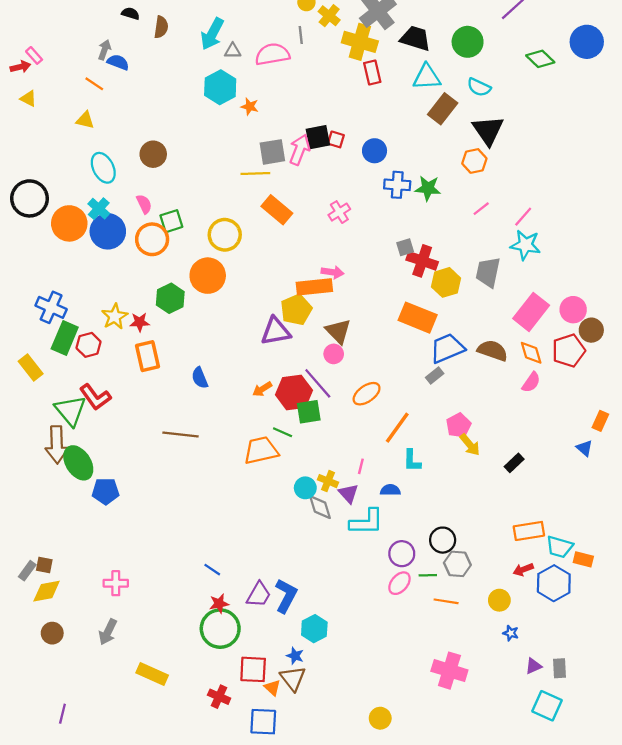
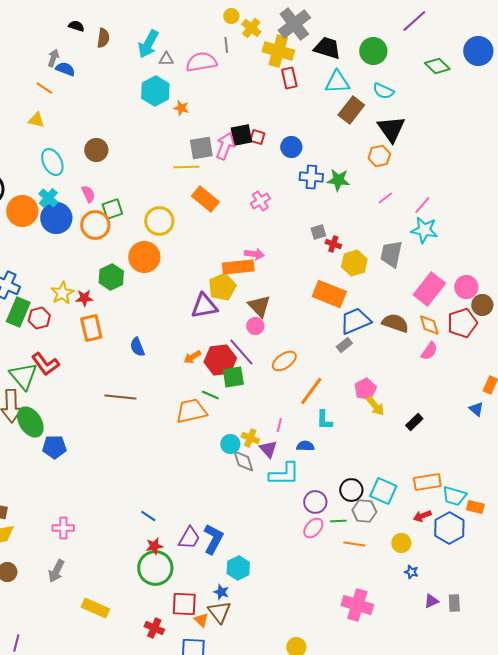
red cross: (422, 261) -> (333, 244), size x0.6
cyan square: (547, 706) -> (383, 491), moved

